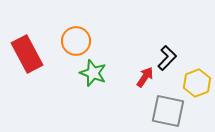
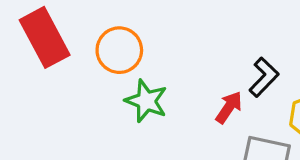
red rectangle: (27, 54) -> (45, 37), moved

